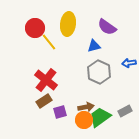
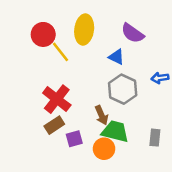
blue triangle: (94, 46) -> (116, 57), turned 40
brown arrow: (86, 107) -> (102, 115), moved, turned 77
gray rectangle: (125, 111) -> (155, 138), turned -56
green trapezoid: (100, 117) -> (115, 131), moved, turned 50

